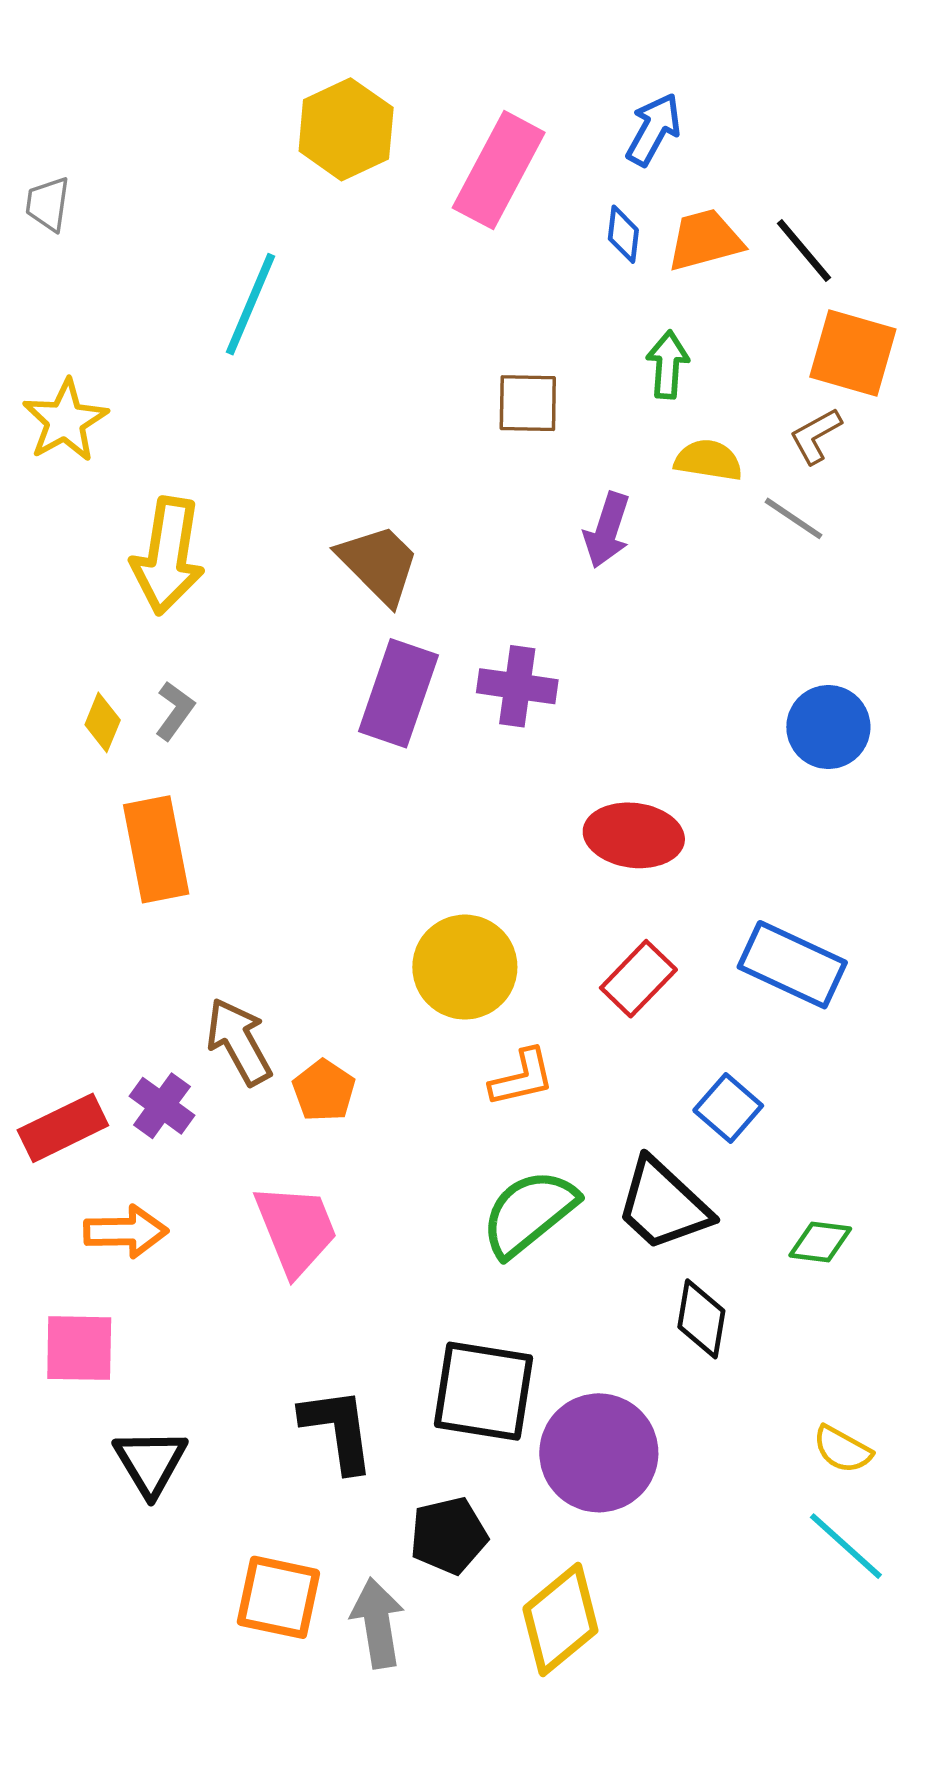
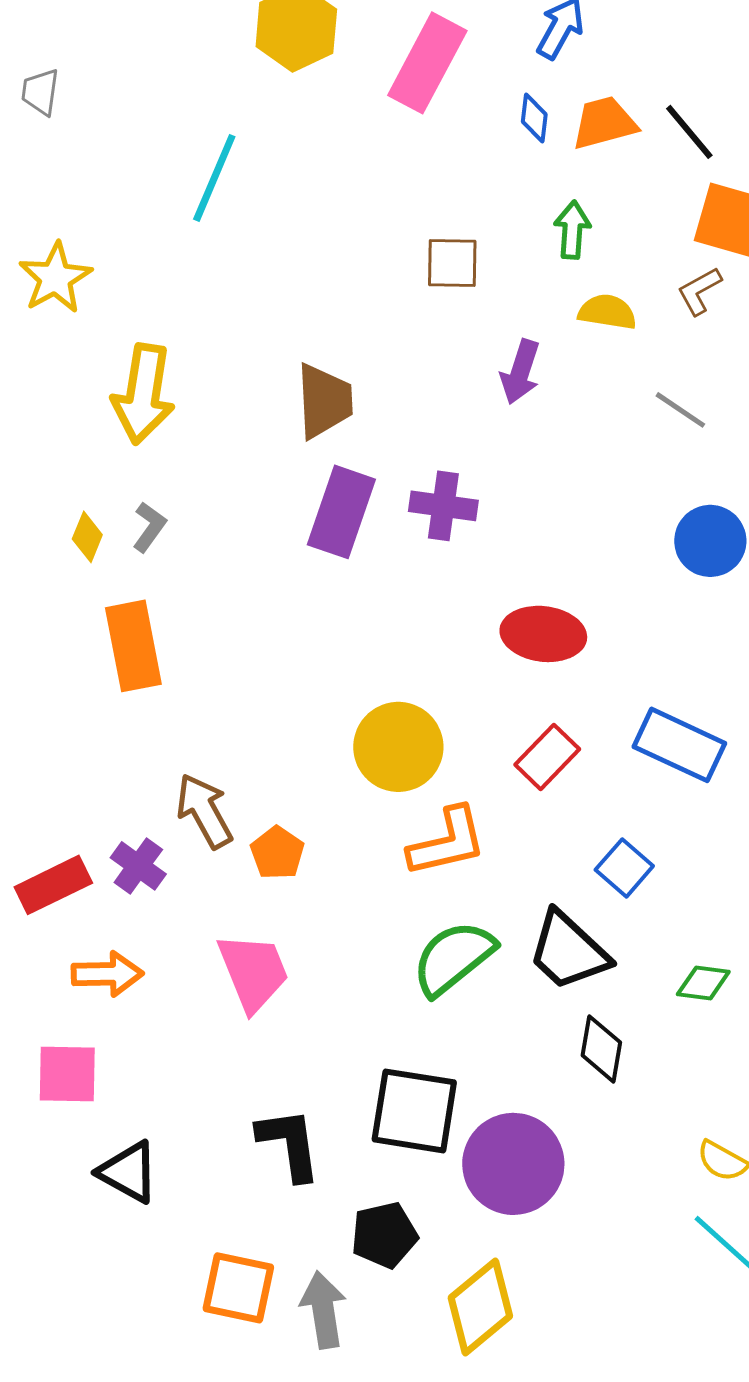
gray line: (793, 518) -> (680, 410), moved
brown trapezoid: (379, 564) -> (324, 401), turned 42
orange L-shape: (522, 1078) -> (447, 842), size x1.4
black triangle: (150, 1462) -> (128, 1172), turned -30

